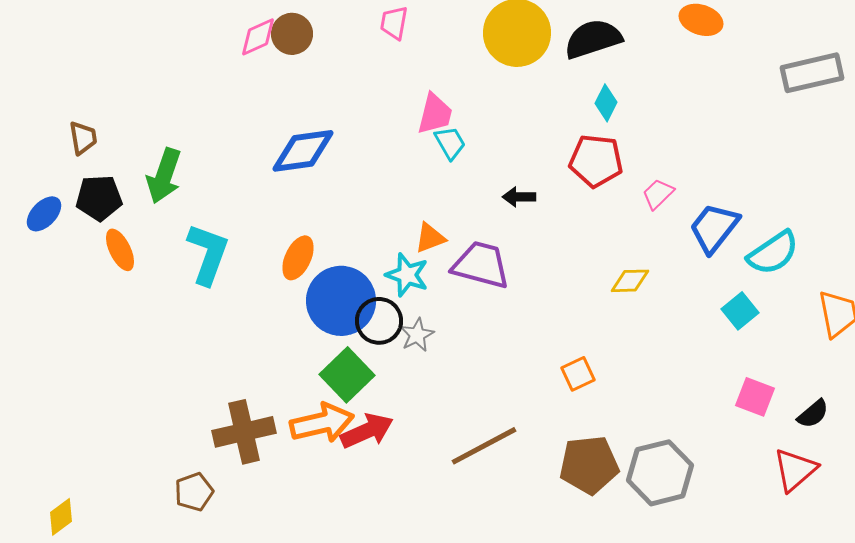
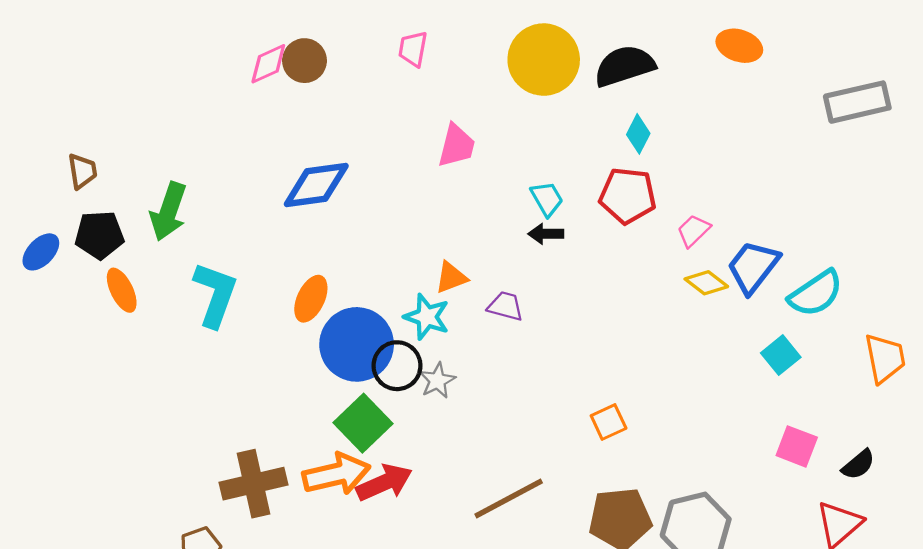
cyan trapezoid: (450, 143) -> (547, 199), moved
purple trapezoid: (481, 265) -> (505, 306), size x0.6
yellow diamond: (630, 281) -> (706, 283), moved, turned 39

